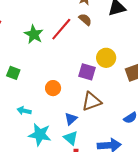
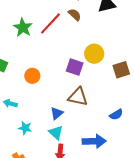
orange circle: (53, 88) -> (32, 76), moved
brown triangle: (91, 101) -> (78, 97), turned 30
cyan star: (40, 135) -> (25, 128), size x0.6

